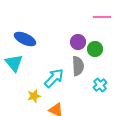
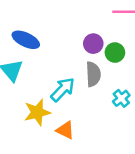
yellow star: (34, 96) -> (37, 112), size x1.5

